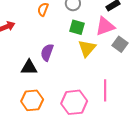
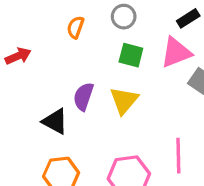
yellow triangle: (87, 48) -> (124, 100), moved
black triangle: (29, 67) -> (55, 121), turned 30

